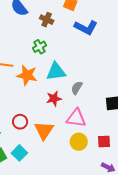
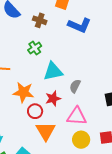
orange star: (27, 75) -> (23, 92), moved
red circle: (20, 122) -> (35, 111), moved

